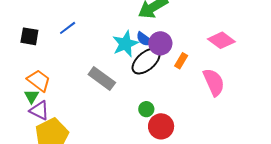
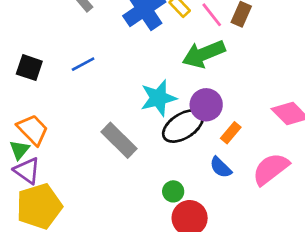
blue semicircle: (144, 39) -> (221, 167), moved
pink semicircle: (214, 82) -> (271, 169), turned -112

